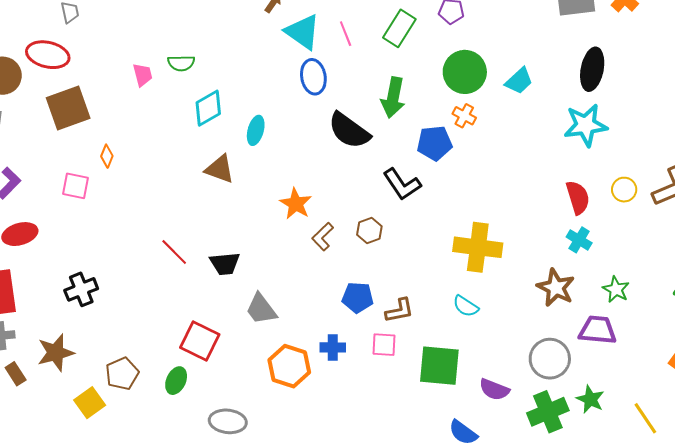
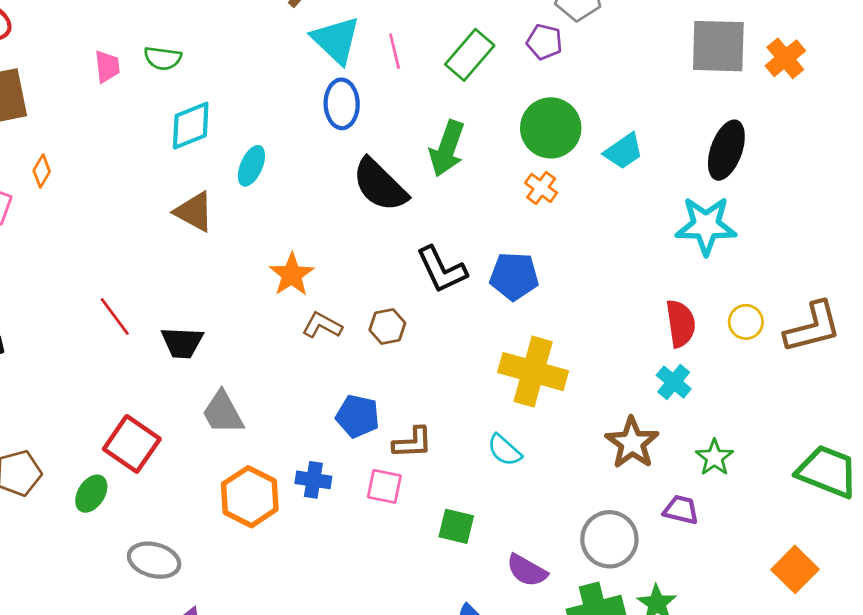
blue pentagon: (434, 143) -> (514, 276), moved
brown L-shape: (323, 237) -> (322, 325), turned 64
purple trapezoid: (598, 330) -> (681, 510), size x0.7
green square: (439, 366) -> (456, 526), size x0.6

